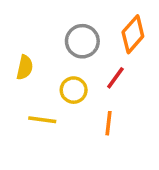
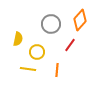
yellow circle: (74, 90) -> (37, 52), moved
orange line: (109, 123) -> (57, 70), moved

